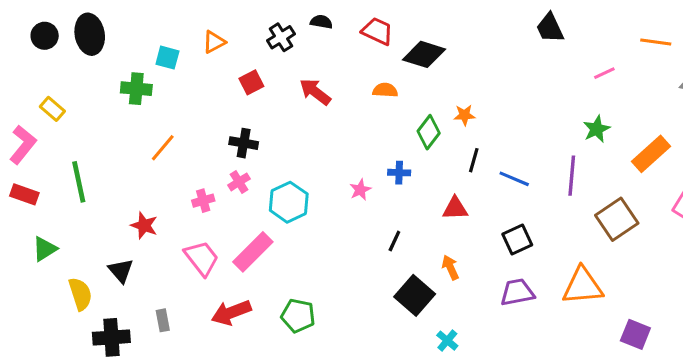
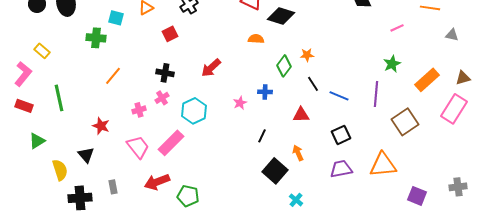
red arrow: (315, 92) -> (211, 68), moved, turned -80
black line: (474, 160) -> (313, 84), turned -49
green pentagon: (298, 316) -> (188, 196), moved

